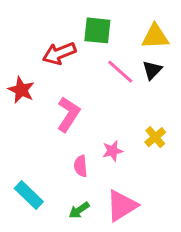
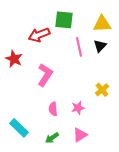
pink line: (120, 72) -> (79, 47), turned 36
pink star: (113, 151) -> (78, 108), moved
pink triangle: (122, 206) -> (80, 135), size x0.7

